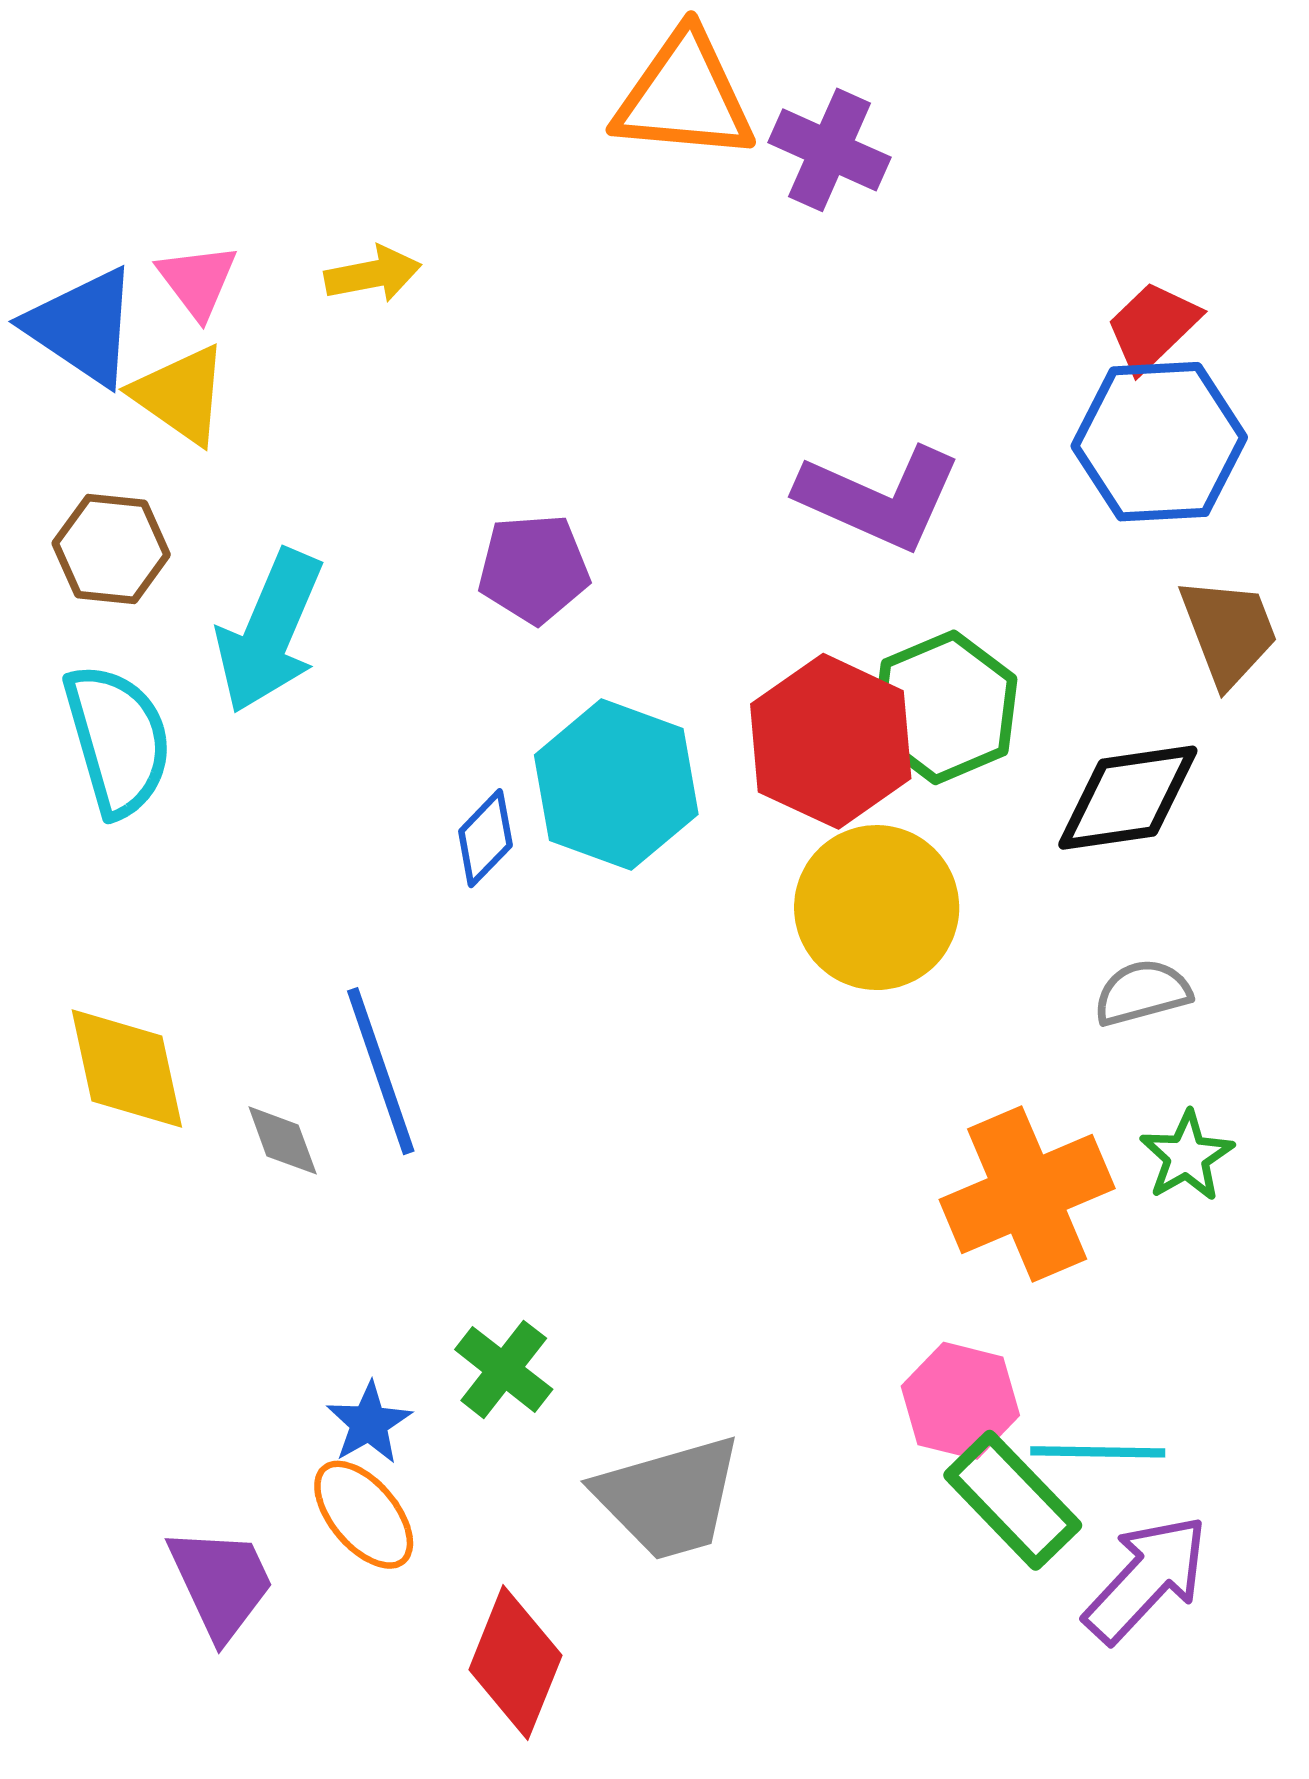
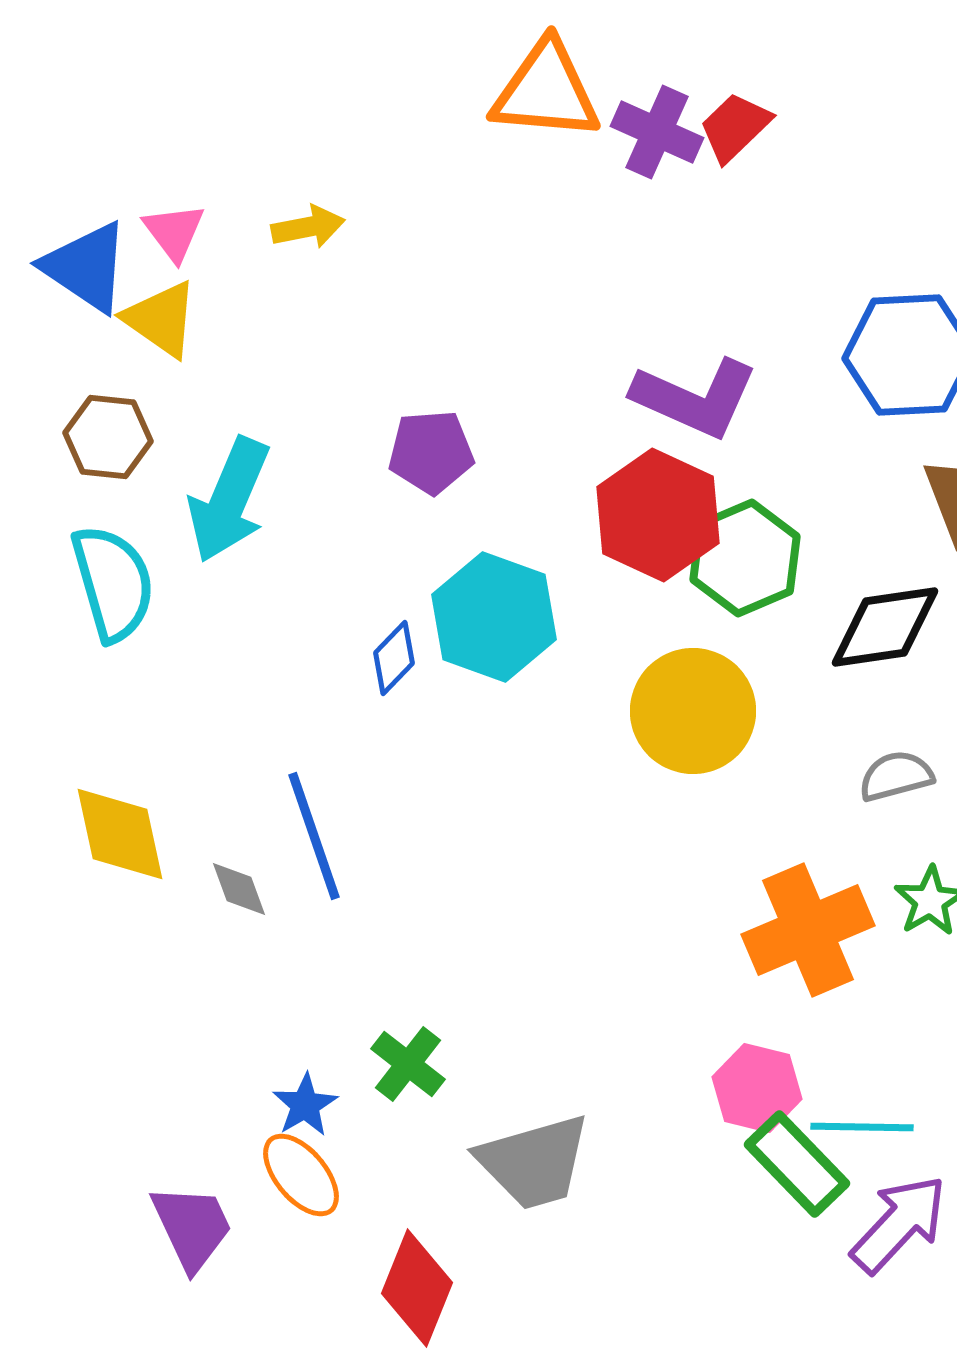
red trapezoid: (1153, 327) -> (735, 127), moved
red hexagon: (831, 741) -> (658, 515), moved

